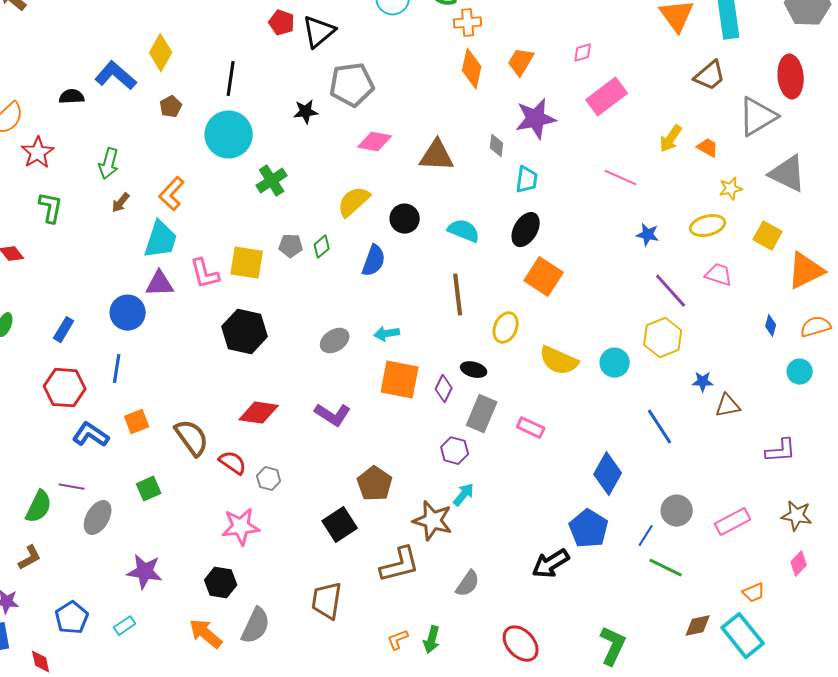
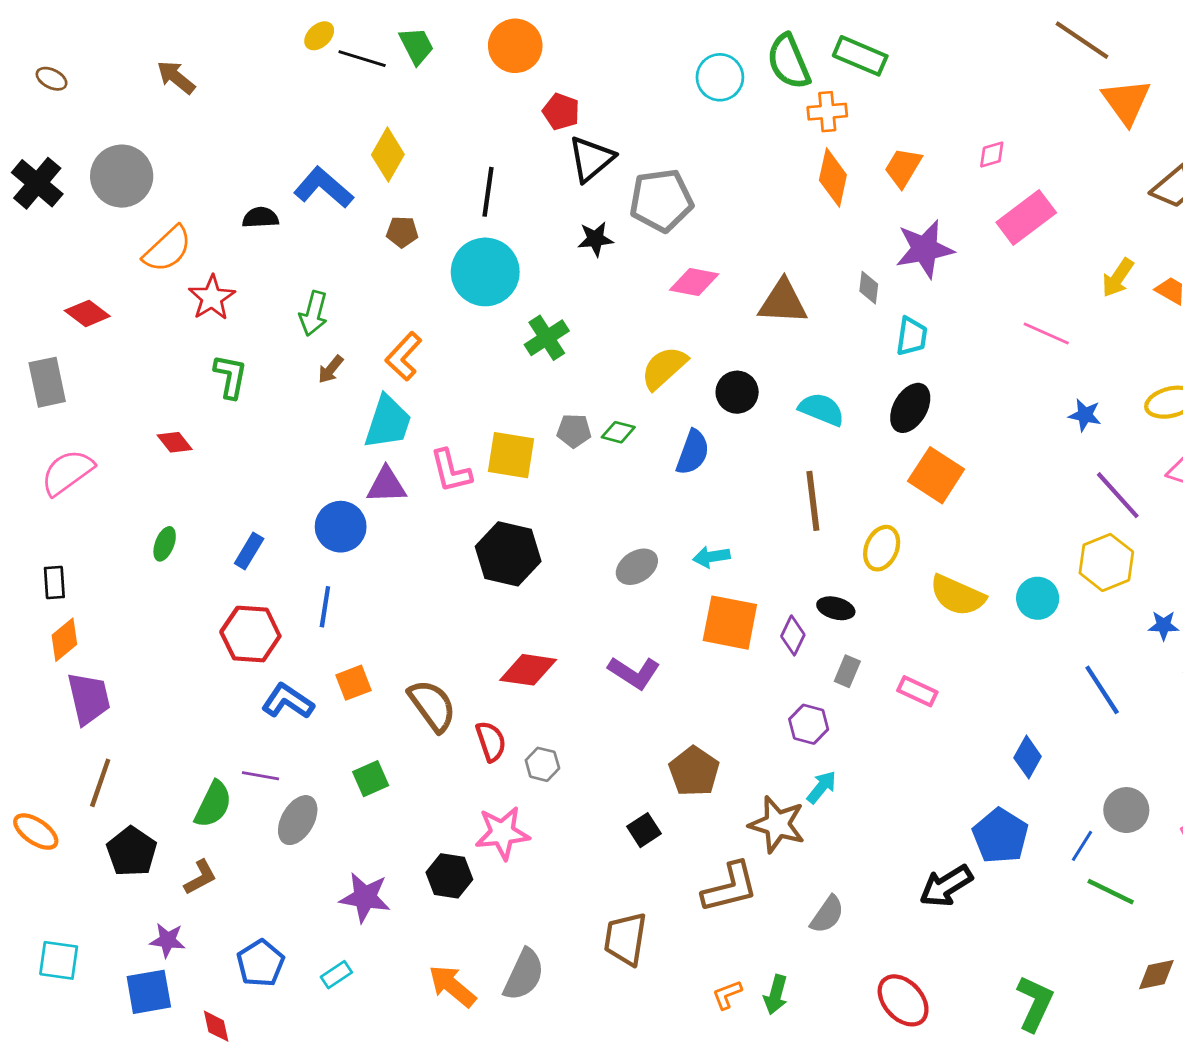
black triangle: (319, 32) -> (591, 159), moved
brown pentagon: (171, 107) -> (402, 232), turned 30
green diamond: (322, 247) -> (618, 432), turned 55
gray rectangle: (482, 414) -> (847, 671), size x0.6
red semicircle: (233, 463) -> (491, 741), turned 36
blue diamond: (608, 474) -> (1028, 757), size x0.7
black square: (340, 525) -> (644, 830), size x0.7
black hexagon: (221, 583) -> (449, 876), moved

